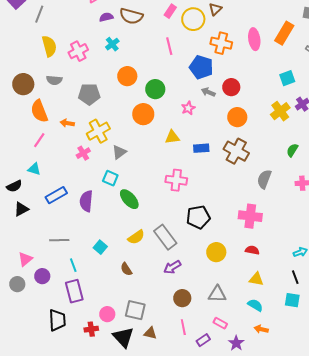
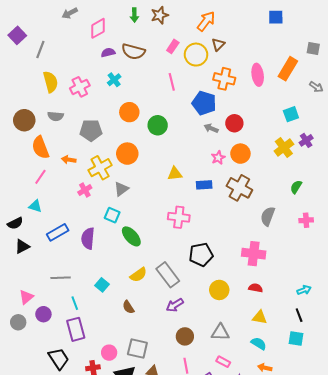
pink star: (188, 108) -> (218, 158), moved
orange circle: (143, 114) -> (127, 154), moved
black trapezoid: (57, 320) -> (59, 359), turned -30

